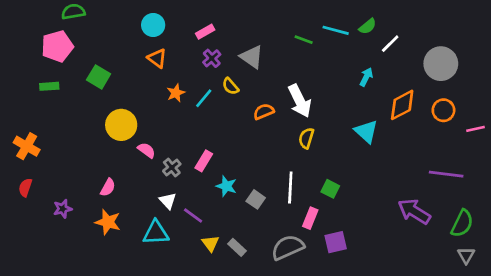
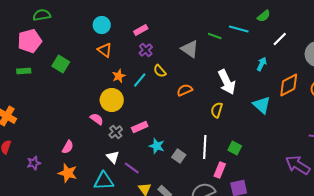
green semicircle: (368, 26) -> (264, 16), moved
gray triangle: (252, 57) -> (190, 49), moved
white arrow: (300, 101) -> (227, 82), moved
yellow circle: (121, 125) -> (112, 100), moved
pink rectangle: (204, 161) -> (140, 127), turned 35

